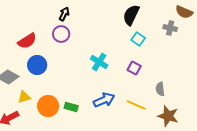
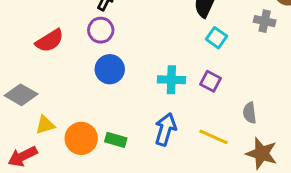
cyan cross: (99, 62) -> (171, 80), moved, turned -30
blue circle: (37, 65) -> (110, 69), moved
blue arrow: (104, 100) -> (165, 129), turned -50

